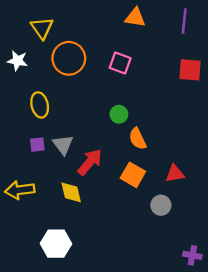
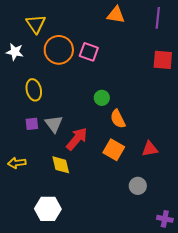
pink square: (120, 63) -> (89, 52), moved
yellow arrow: (20, 190) -> (17, 163), size x0.7
gray circle: (161, 205) -> (138, 186), moved

